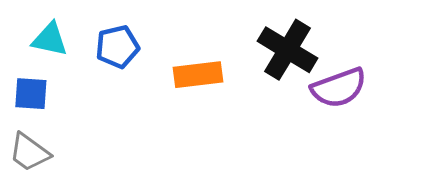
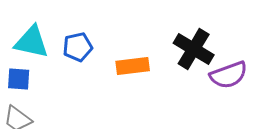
cyan triangle: (50, 39) -> (32, 42), size x1.4

